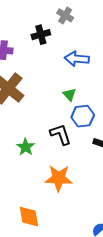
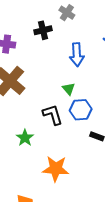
blue arrow: (77, 59) -> (77, 55), turned -100
black L-shape: (61, 134) -> (53, 115), moved

